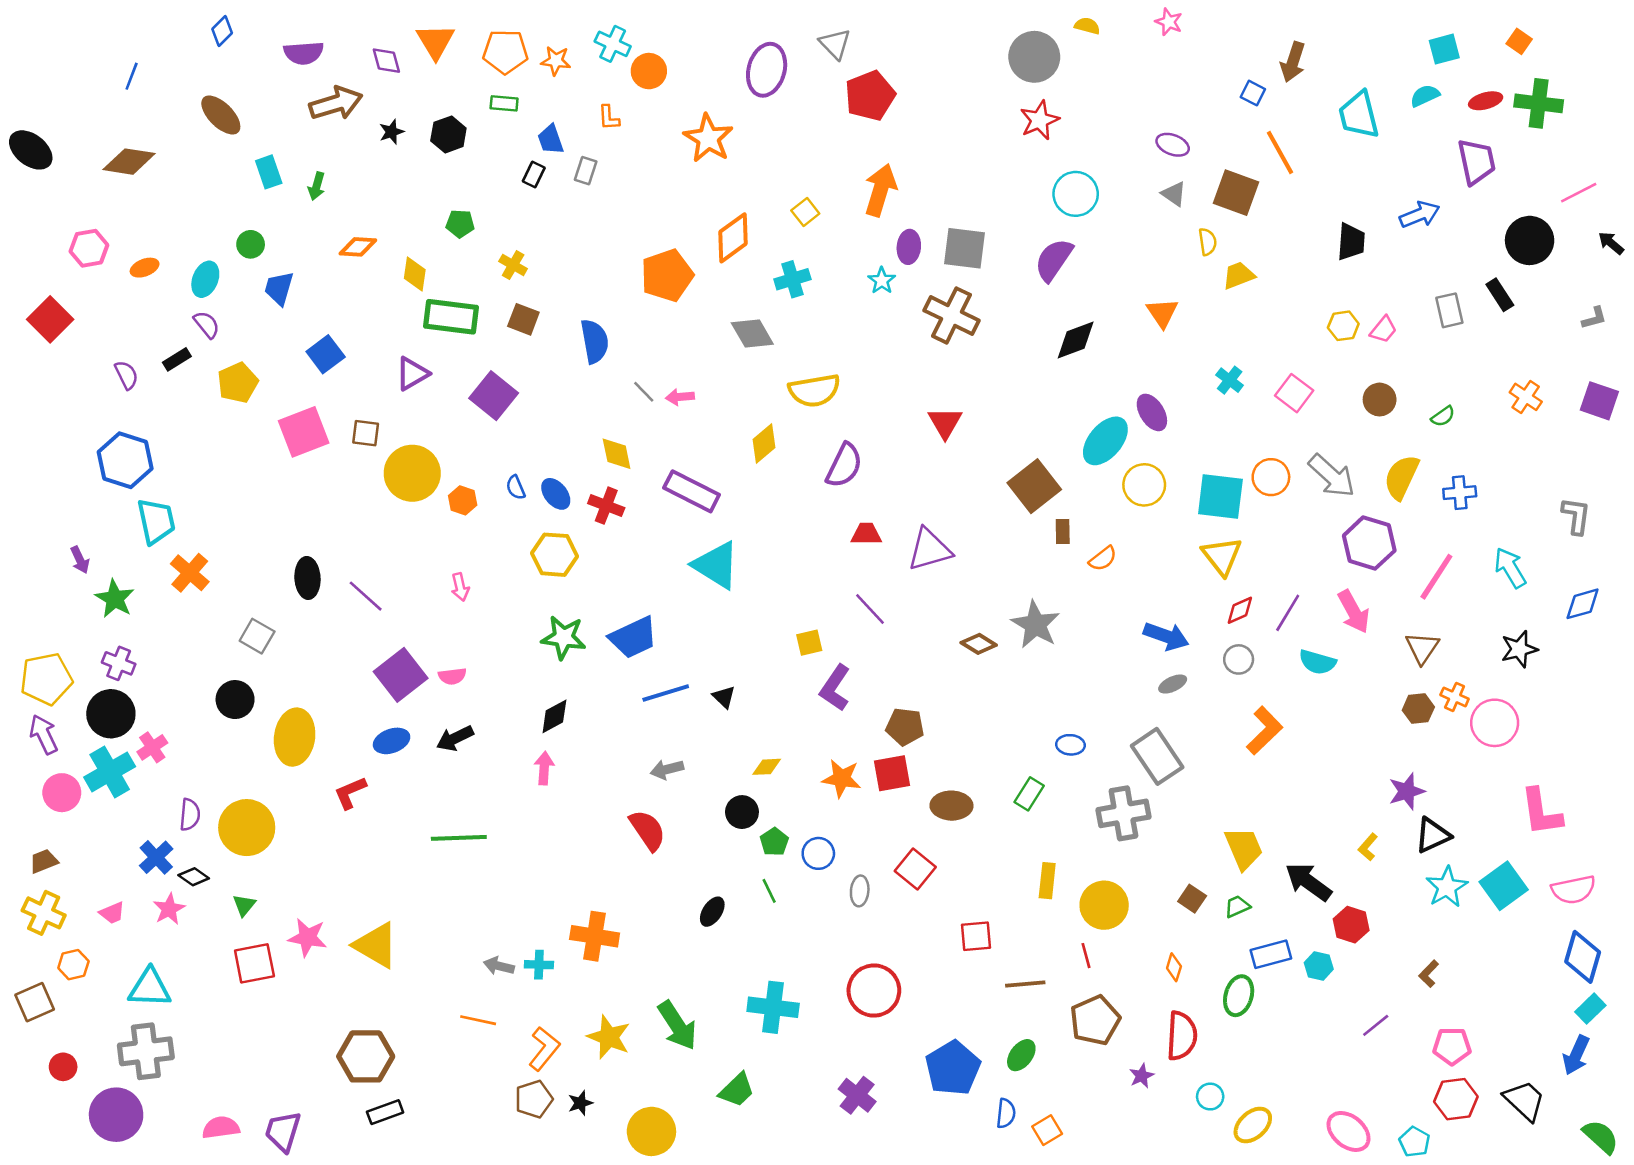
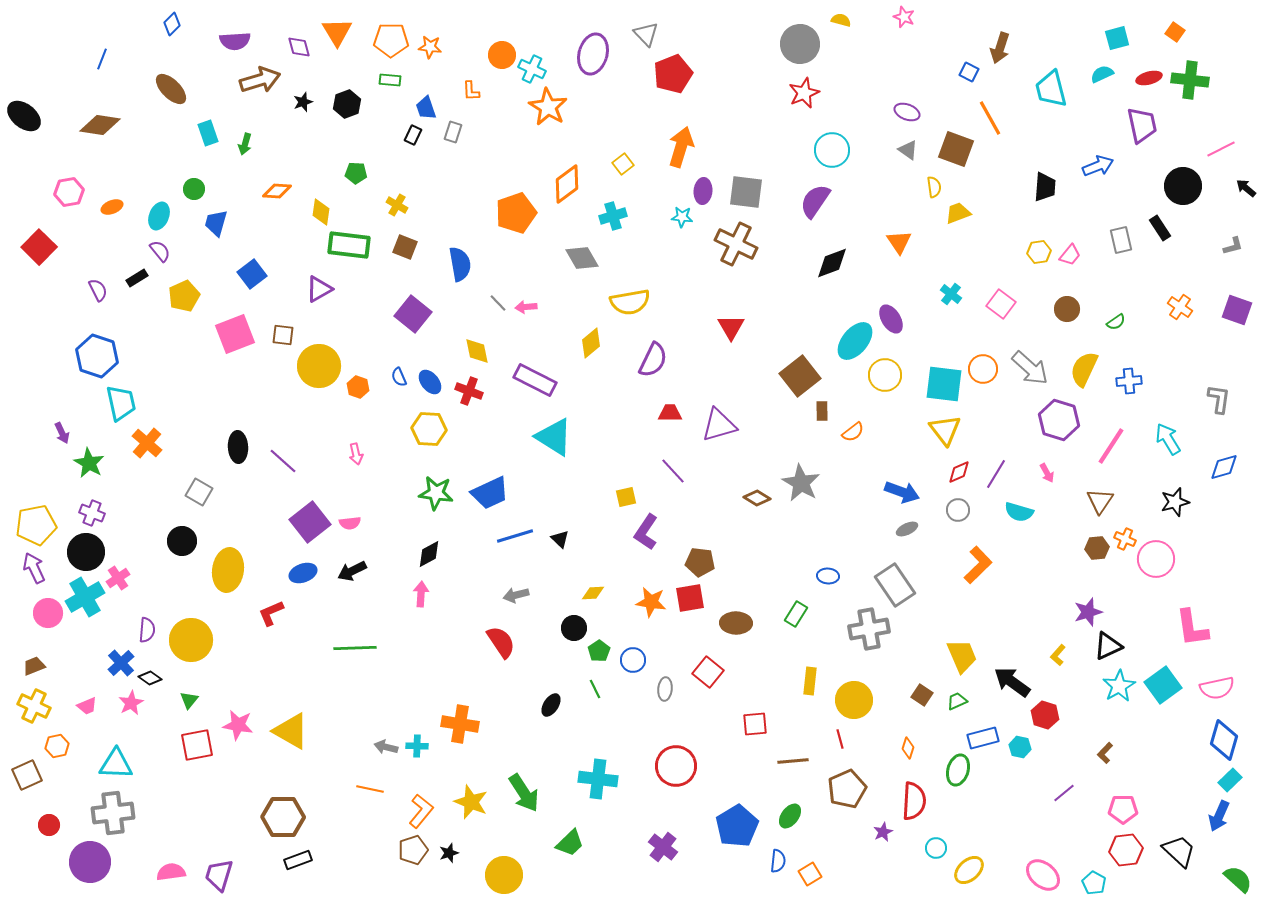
cyan cross: (613, 44) -> (532, 69), moved
cyan star: (882, 281) -> (682, 217), turned -30
purple square: (494, 396) -> (413, 314), moved
pink arrow: (1354, 612) -> (1047, 473), size x0.6

